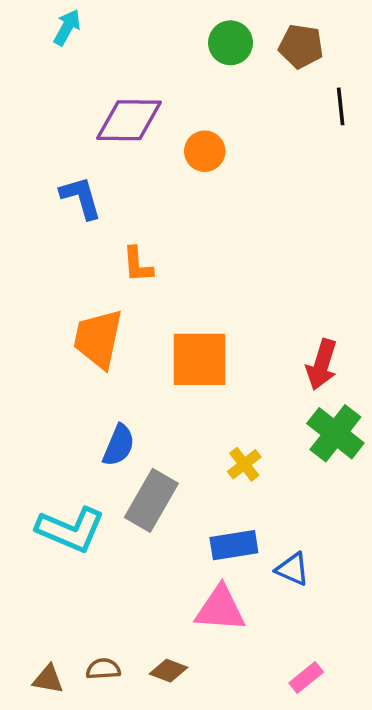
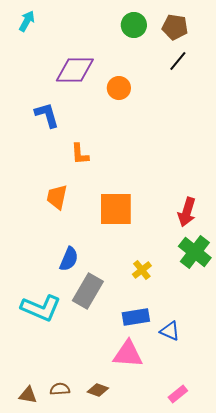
cyan arrow: (67, 27) -> (27, 21), moved
black line: (341, 106) -> (178, 61), moved, turned 45
orange trapezoid: (98, 339) -> (57, 197), size x0.7

